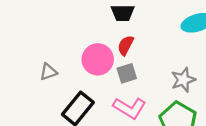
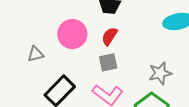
pink circle: (98, 59) -> (72, 34), moved

